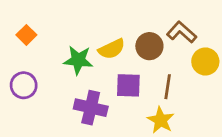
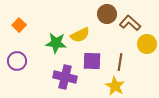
brown circle: (149, 46) -> (107, 14), moved

